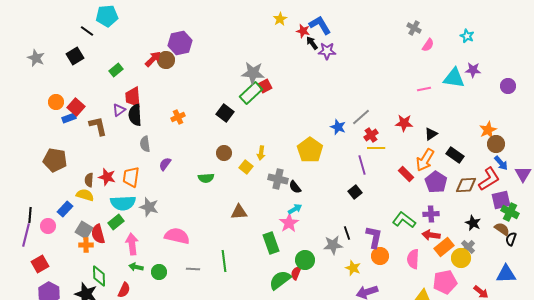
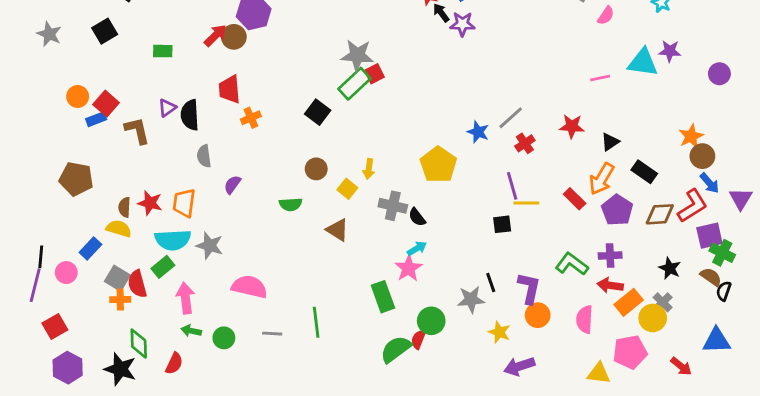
green rectangle: (116, 70) -> (163, 51), turned 40
red trapezoid: (133, 97) -> (230, 89), moved
yellow line: (376, 148) -> (526, 203), moved
black square: (355, 192) -> (502, 224), turned 32
brown triangle: (239, 212) -> (337, 230), moved, turned 36

